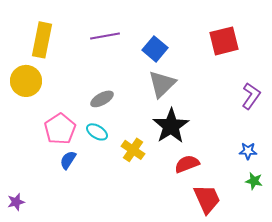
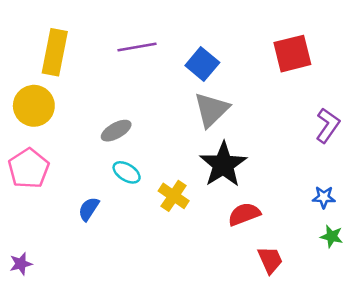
gray ellipse: (102, 99) -> (116, 131), moved
pink pentagon: (60, 129) -> (29, 168), moved
red trapezoid: (207, 199) -> (270, 260), size x0.7

